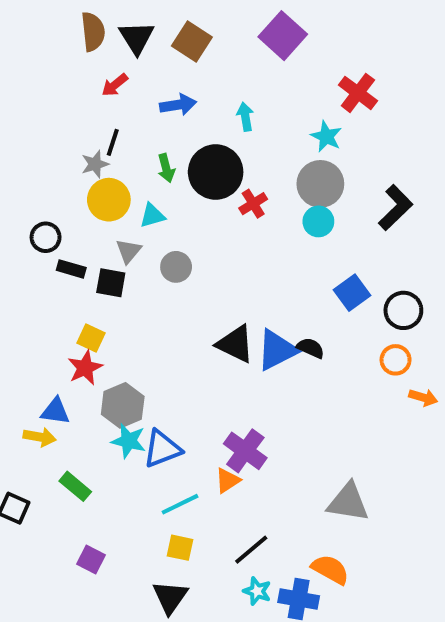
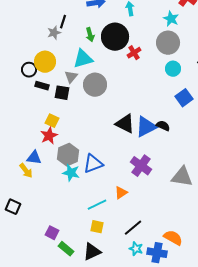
yellow circle: (109, 200) -> (45, 62), moved
cyan triangle: (152, 216) -> (83, 59), size x1.5
cyan circle: (318, 221) -> (173, 69), moved
gray circle: (176, 267) -> (95, 85), size x1.5
yellow arrow: (40, 437) -> (26, 171), turned 42
blue triangle: (162, 449) -> (93, 164), moved
purple cross: (245, 451) -> (141, 166), moved
green rectangle: (75, 486) -> (66, 249), moved
gray triangle: (348, 502) -> (182, 177), moved
black triangle: (170, 597) -> (92, 252), turned 30

